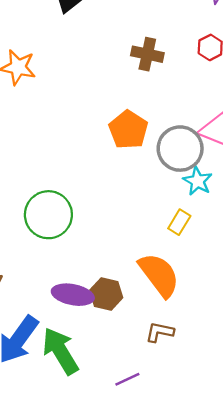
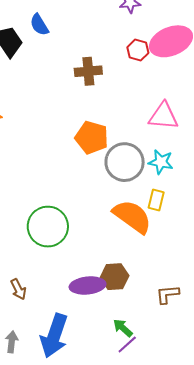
gray circle: (180, 149) -> (125, 162), moved
orange semicircle: (159, 275) -> (132, 217), moved
green arrow: (60, 351) -> (123, 328), moved, size x0.5
purple line: (127, 379) -> (127, 345), moved

